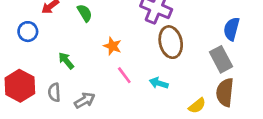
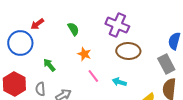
green semicircle: (85, 13) -> (73, 29), moved
blue circle: (28, 32) -> (20, 43), size x1.6
brown ellipse: (171, 42) -> (128, 51), turned -75

